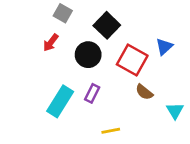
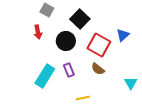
red arrow: (51, 43) -> (38, 32), turned -48
brown semicircle: (144, 92) -> (98, 69), moved
purple rectangle: (92, 93) -> (69, 70), turned -48

